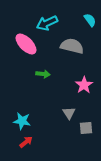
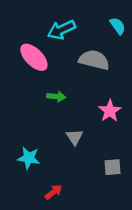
gray triangle: (69, 113) -> (75, 137), moved
red arrow: (26, 142) -> (54, 192), moved

